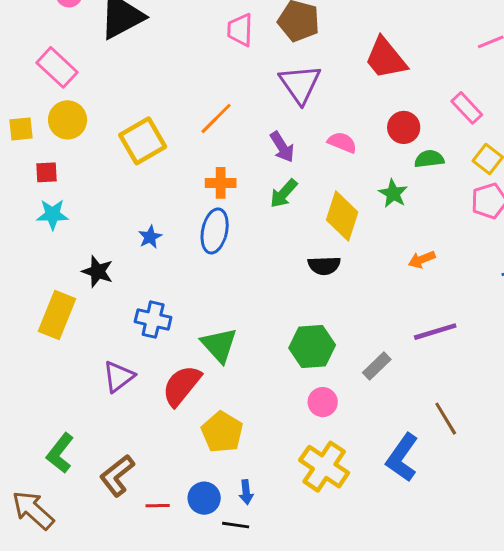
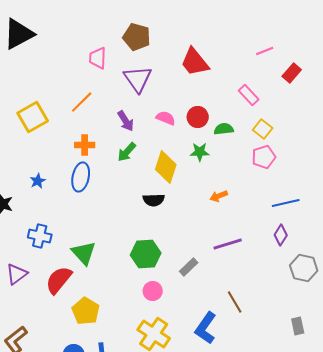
pink trapezoid: (240, 30) -> (98, 58), moved
red circle: (404, 127) -> (198, 117), moved
green star: (393, 193) -> (200, 152), turned -30

